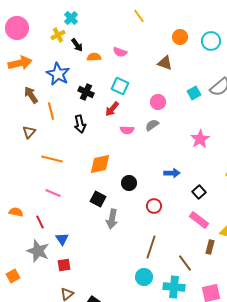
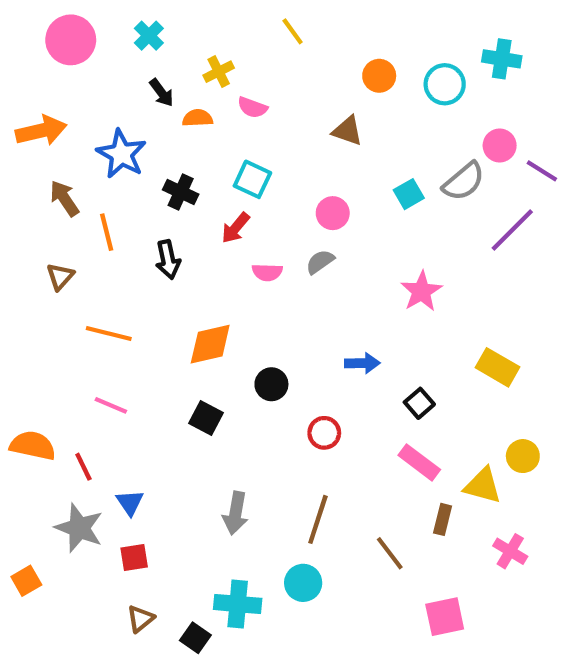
pink circle: (17, 28) -> (71, 40), moved
yellow cross: (58, 35) -> (219, 72), moved
orange semicircle: (16, 212) -> (33, 446), size x1.5
gray arrow: (112, 219) -> (236, 513), moved
cyan cross: (174, 287) -> (238, 604), moved

